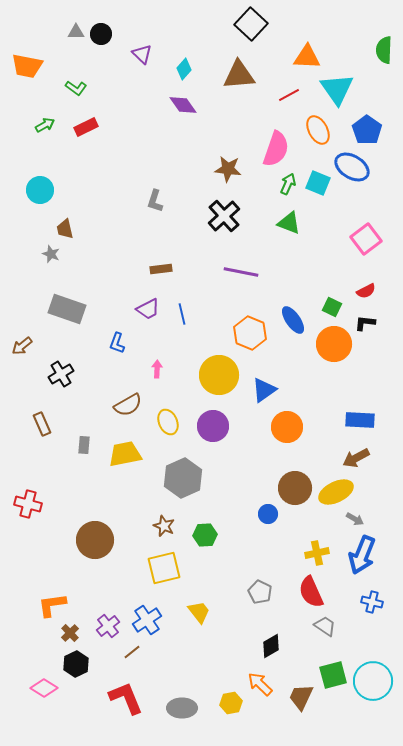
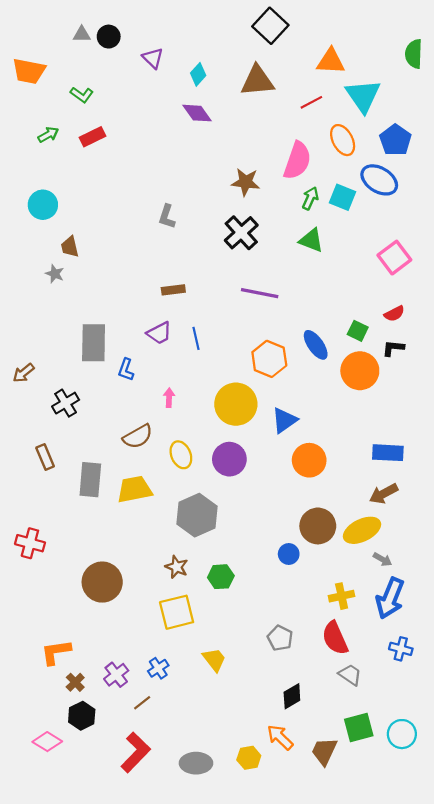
gray rectangle: (67, 309) -> (94, 343), moved, turned 72
gray rectangle: (84, 445) -> (90, 480), size x1.8
blue cross: (147, 620) -> (158, 668), size x0.7
cyan circle: (373, 681) -> (402, 734), size x0.7
red L-shape: (126, 698) -> (136, 752), turned 66

